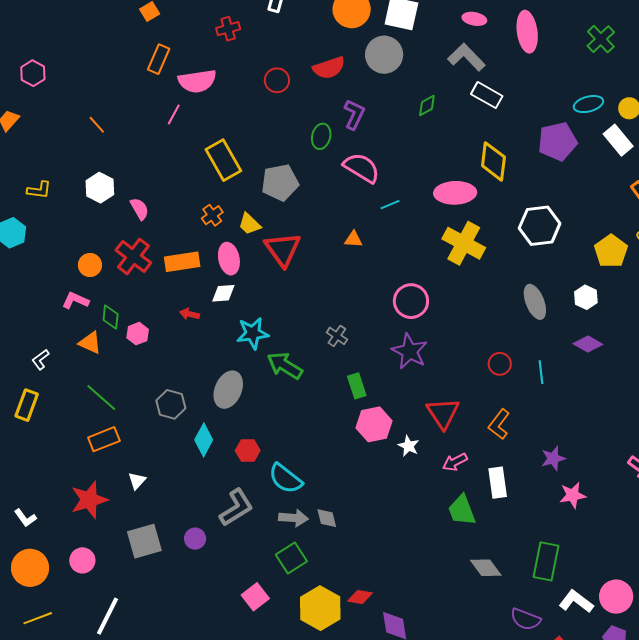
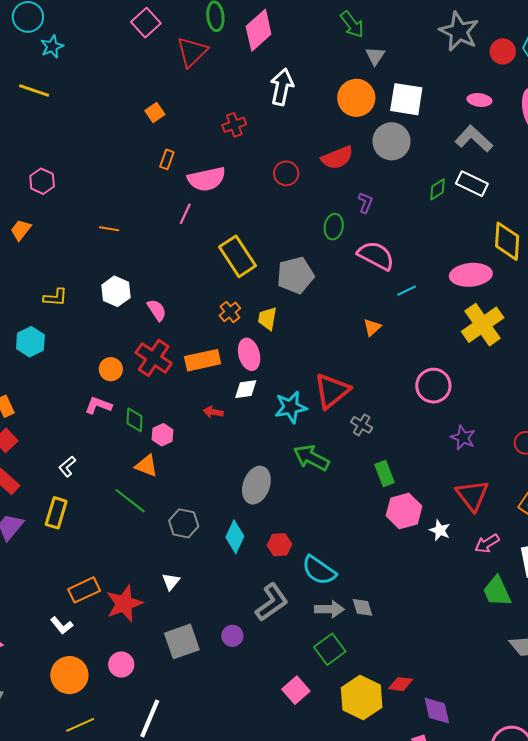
orange rectangle: (159, 59) -> (167, 159), size x0.7
white rectangle: (487, 95) -> (472, 184), moved
purple L-shape: (354, 114) -> (365, 203), size x0.7
orange line: (97, 125) -> (109, 229), turned -36
yellow trapezoid: (249, 224) -> (267, 318), turned 60
orange triangle: (353, 239) -> (372, 327), turned -42
yellow cross: (464, 243) -> (483, 325), turned 30
red triangle: (283, 249) -> (332, 391), moved, turned 30
cyan star: (253, 333) -> (291, 407), moved
orange triangle: (90, 343) -> (146, 466), moved
purple star: (410, 351) -> (463, 438), moved, size x0.7
gray hexagon: (171, 404) -> (184, 523), moved
orange rectangle: (104, 439) -> (84, 590), moved

